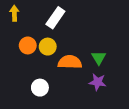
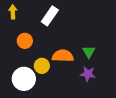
yellow circle: (48, 47) -> (42, 66), moved
white circle: (40, 88) -> (24, 79), moved, size x1.5

